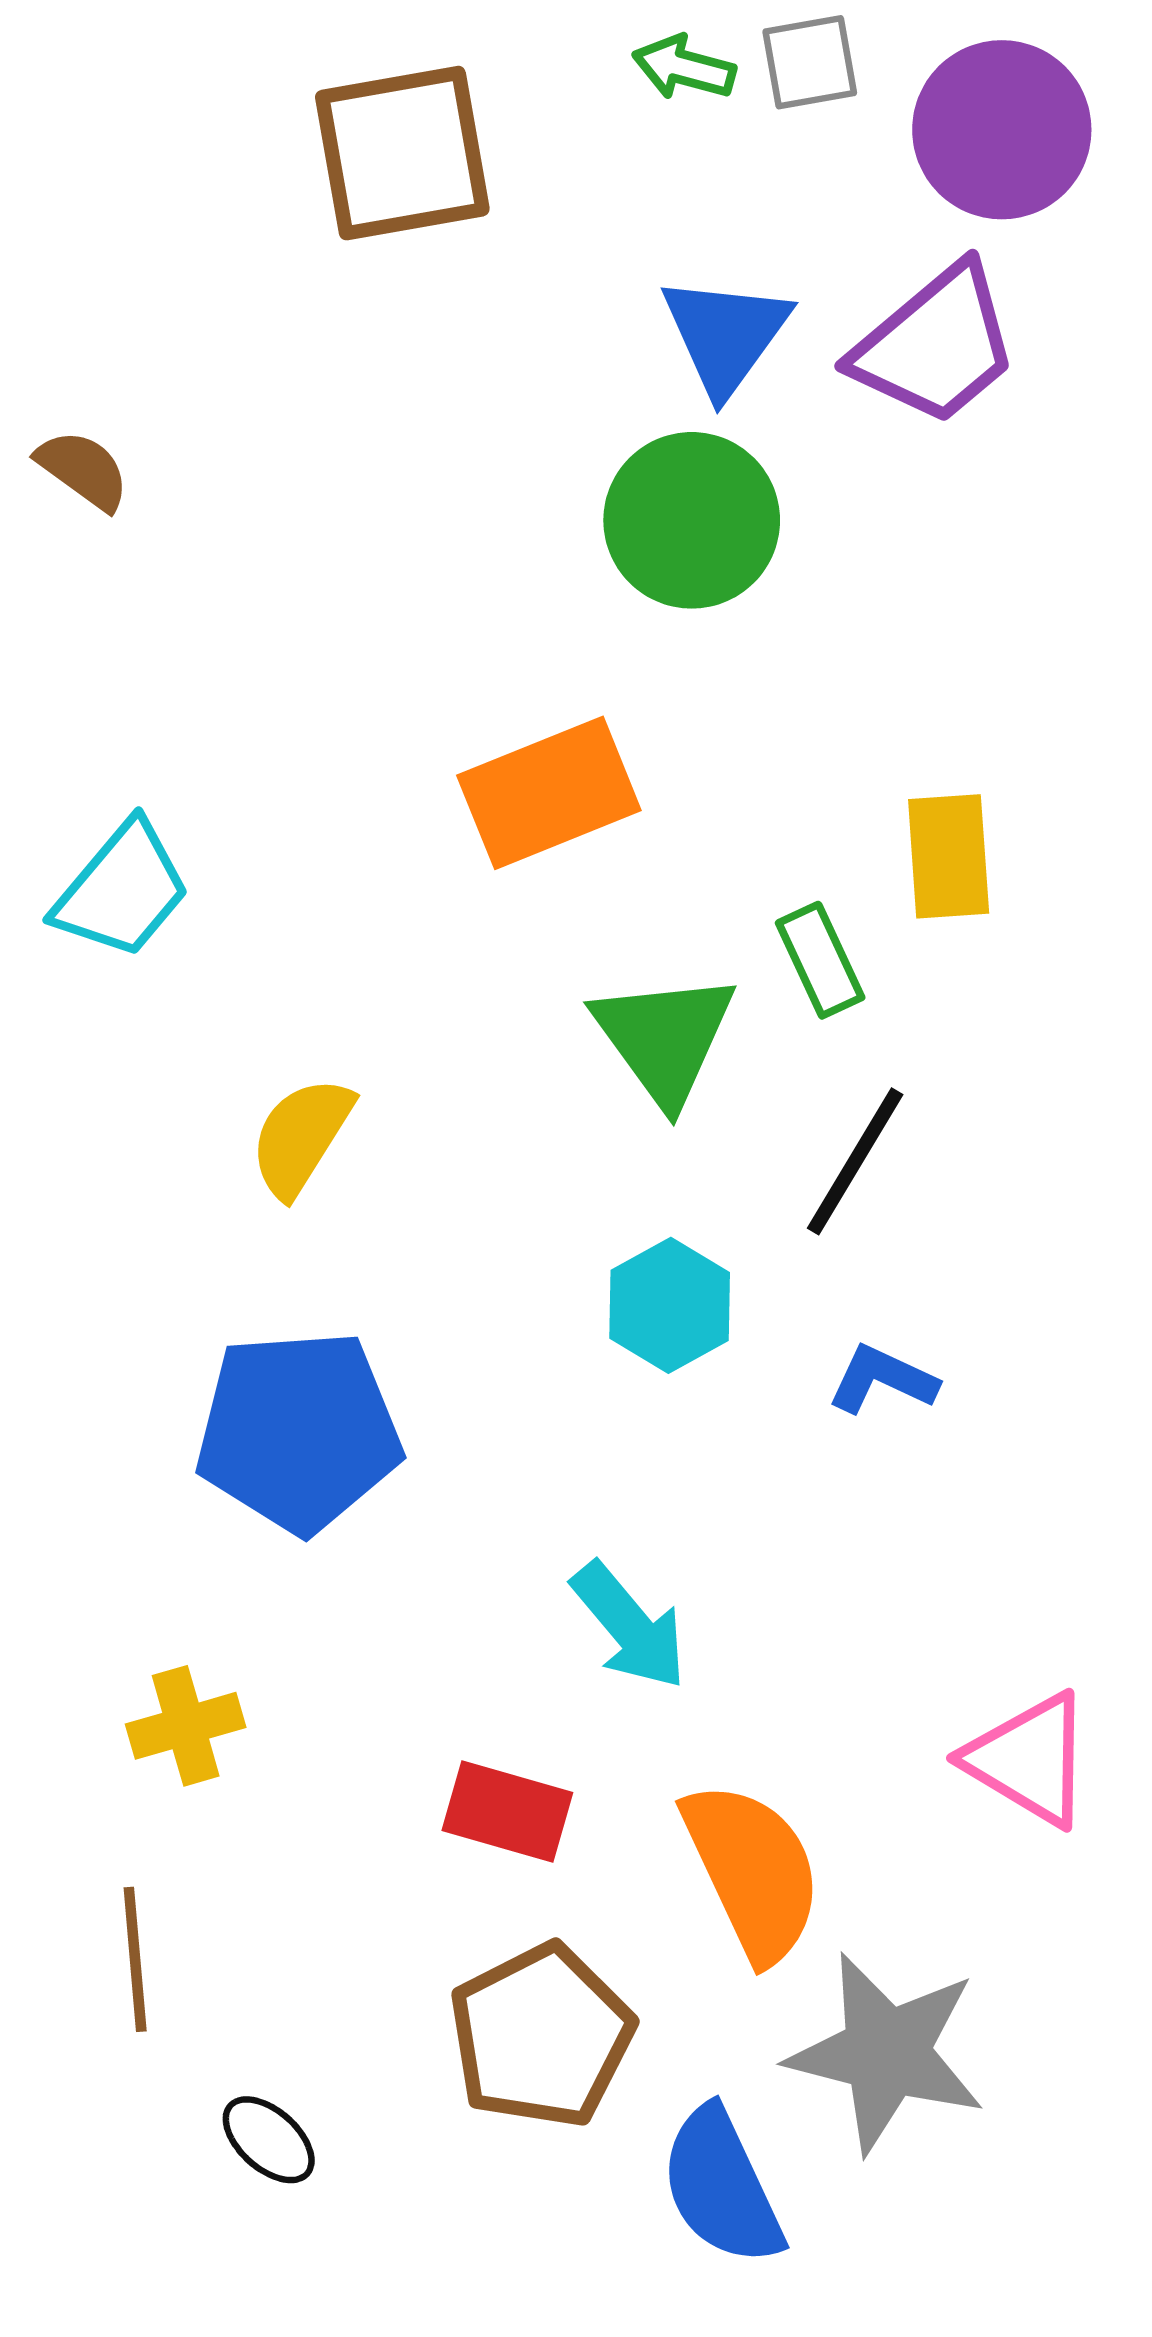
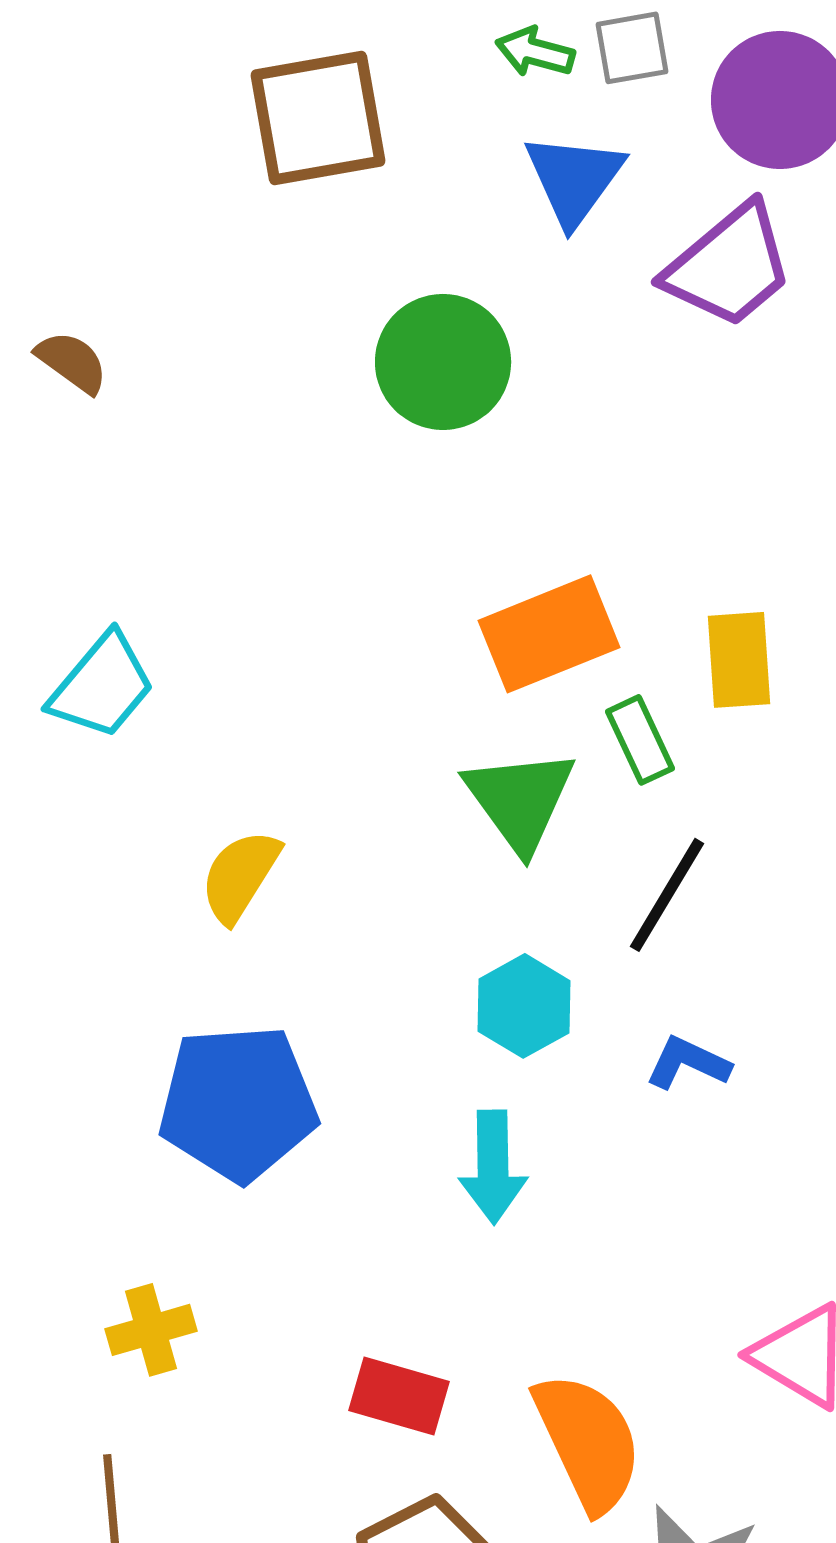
blue triangle: (725, 335) -> (574, 179), moved
green circle: (692, 520) -> (443, 362), moved
orange rectangle: (549, 793) -> (549, 634), moved
cyan arrow: (629, 1626) -> (493, 1167), moved, turned 39

